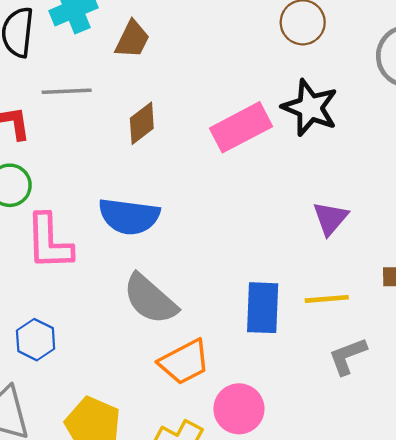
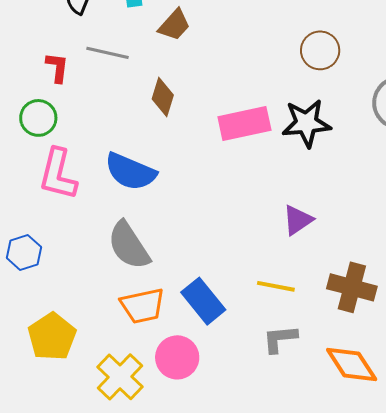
black star: (310, 108) -> (306, 123), turned 30
brown diamond: (142, 123) -> (163, 97), turned -51
blue rectangle: (263, 308) -> (203, 301), moved, turned -57

